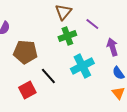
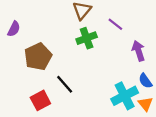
brown pentagon: (25, 52) -> (38, 57), turned -30
cyan cross: (82, 66) -> (125, 96), moved

